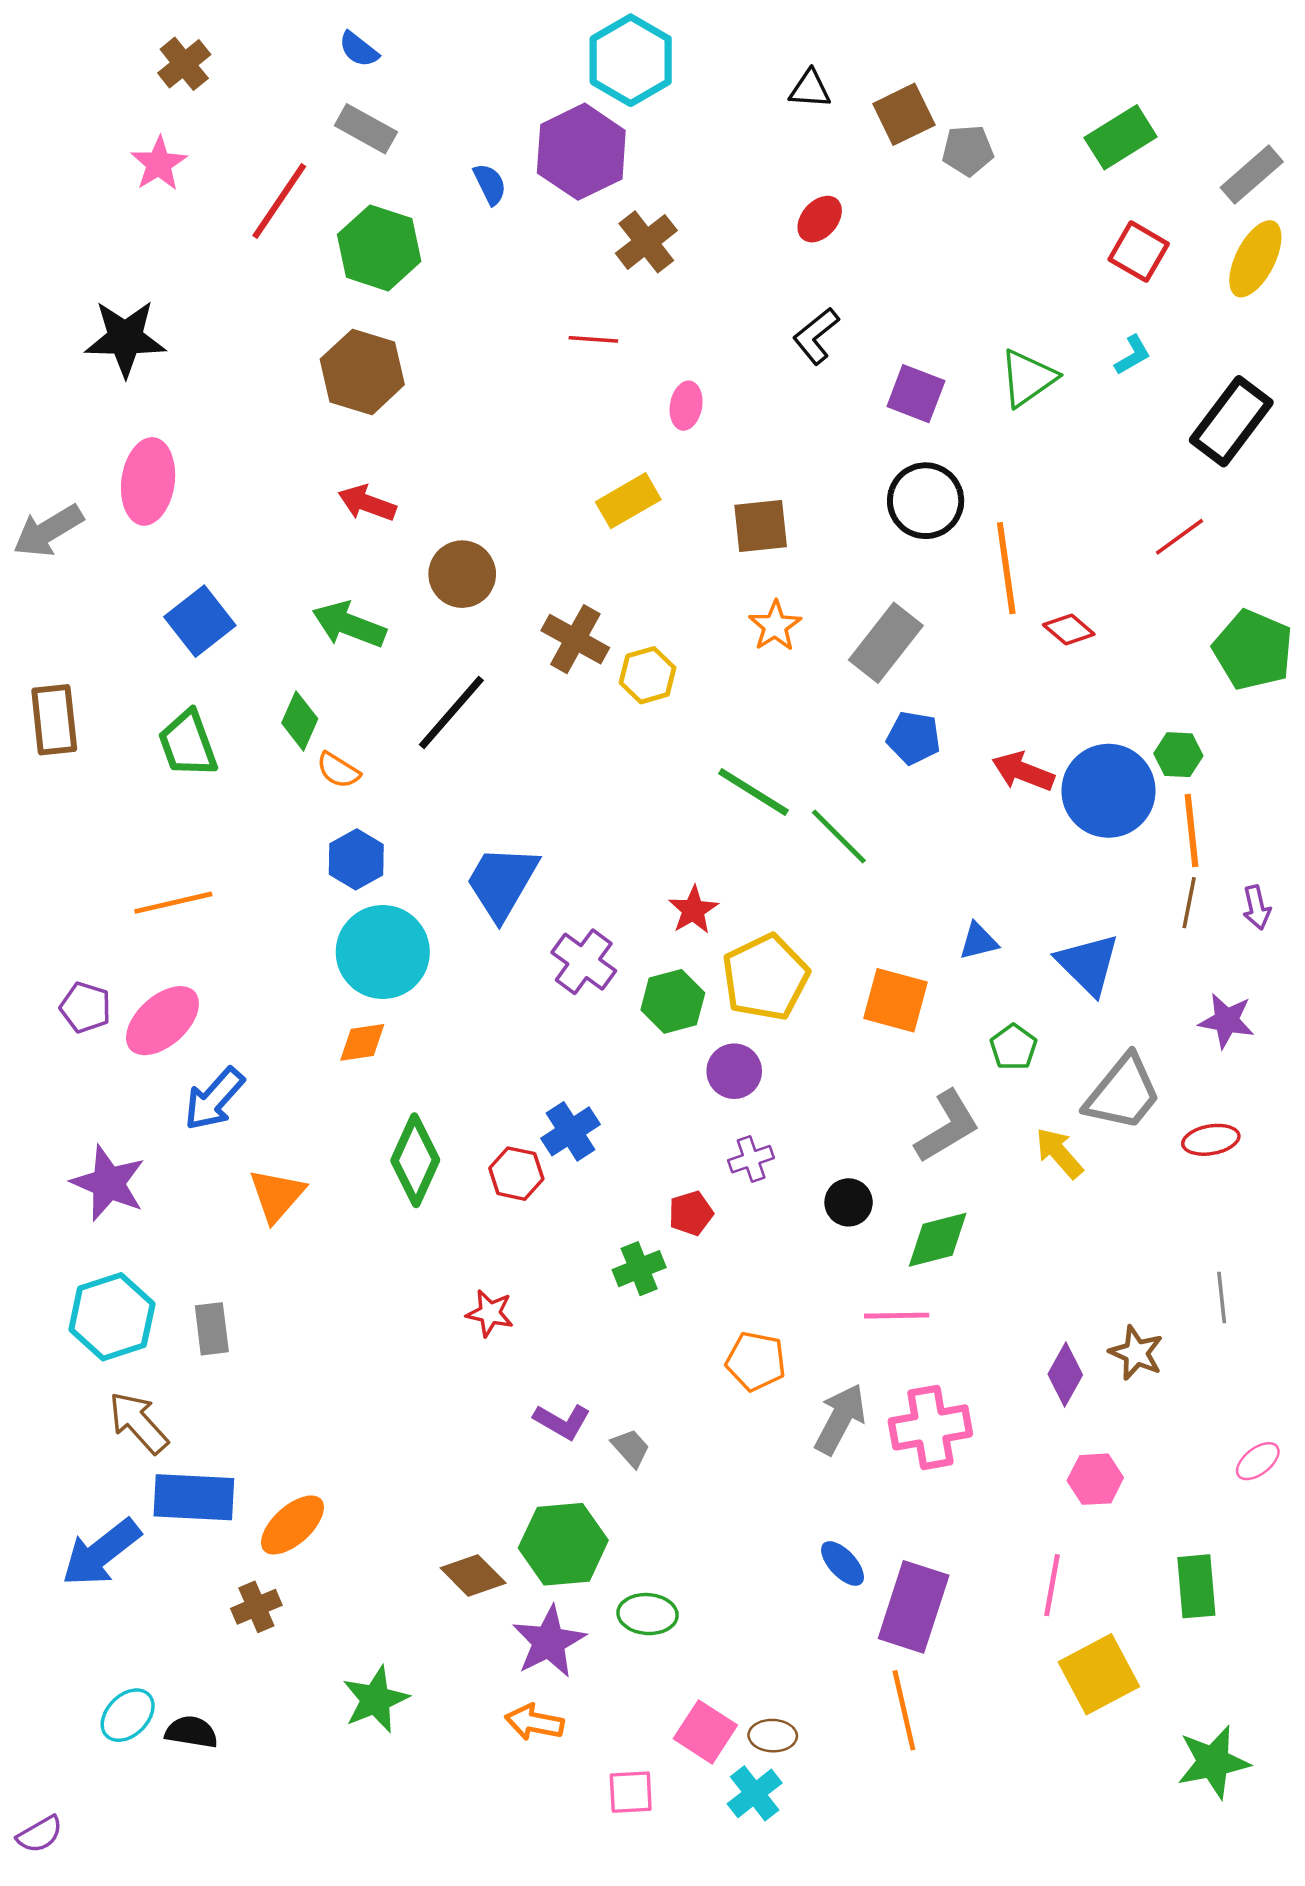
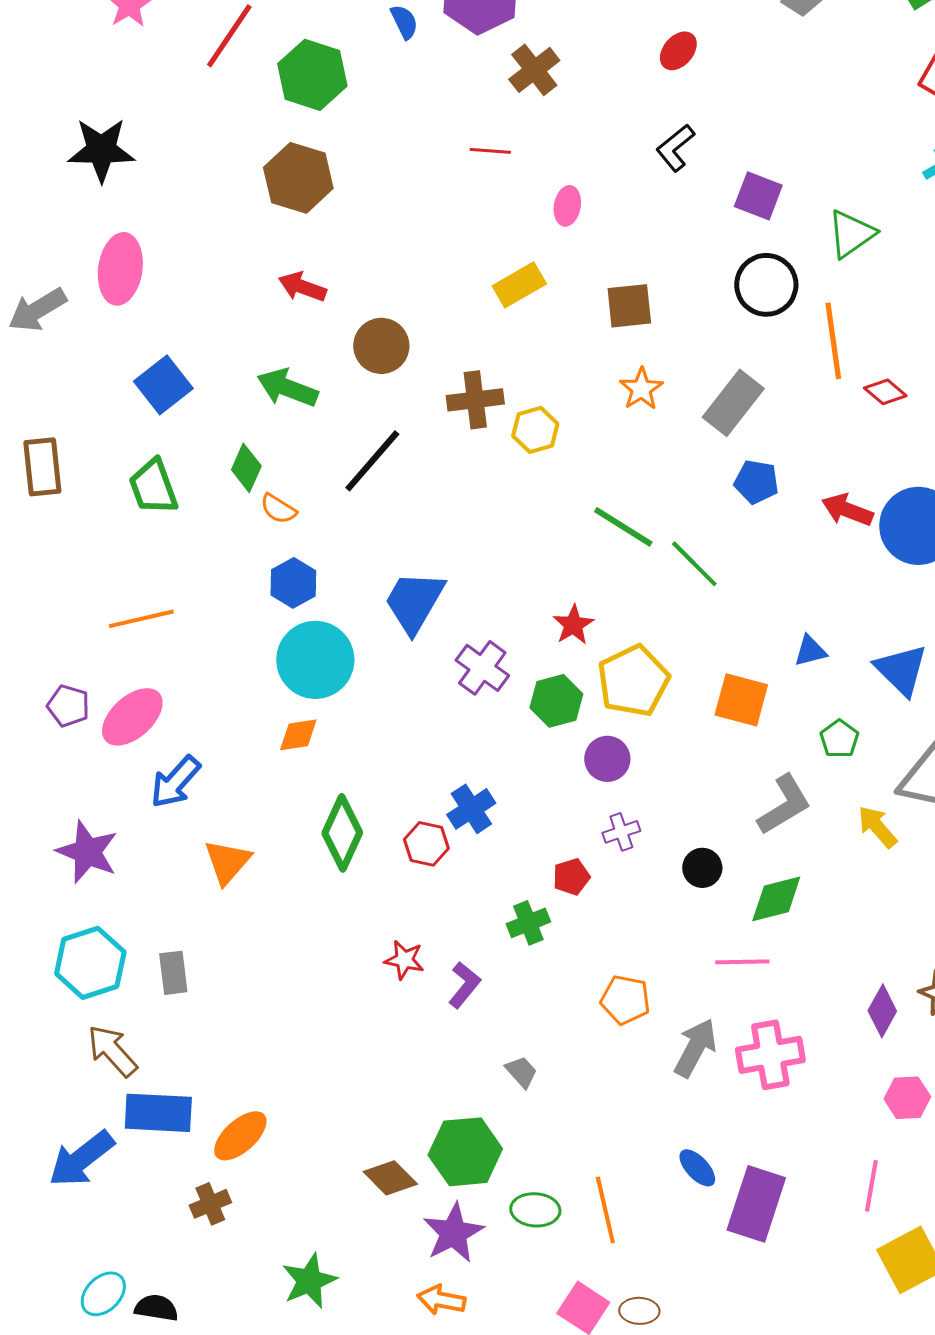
green triangle: (1028, 378) -> (851, 234), moved
brown cross: (575, 639) -> (475, 400), turned -36
purple L-shape: (562, 1421) -> (464, 985), moved, turned -81
orange line: (904, 1710) -> (605, 1210), moved

